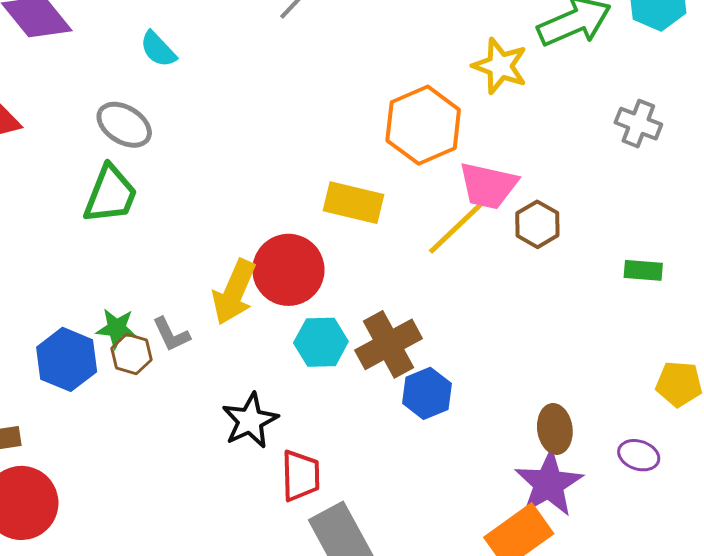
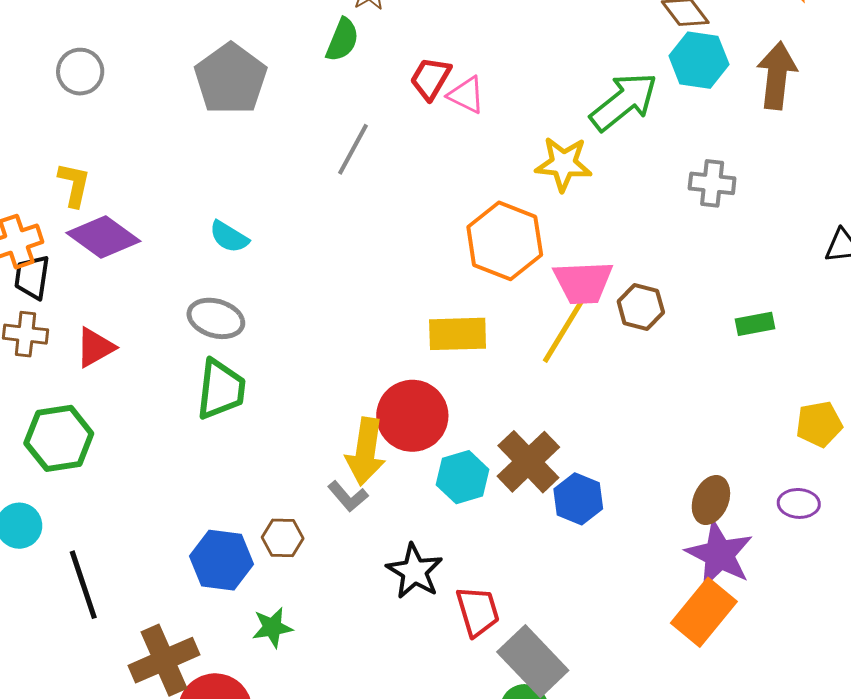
green star: (116, 328) -> (272, 627), moved
gray L-shape: (171, 334) -> (348, 496), moved
brown ellipse: (555, 429) -> (711, 500), turned 45

